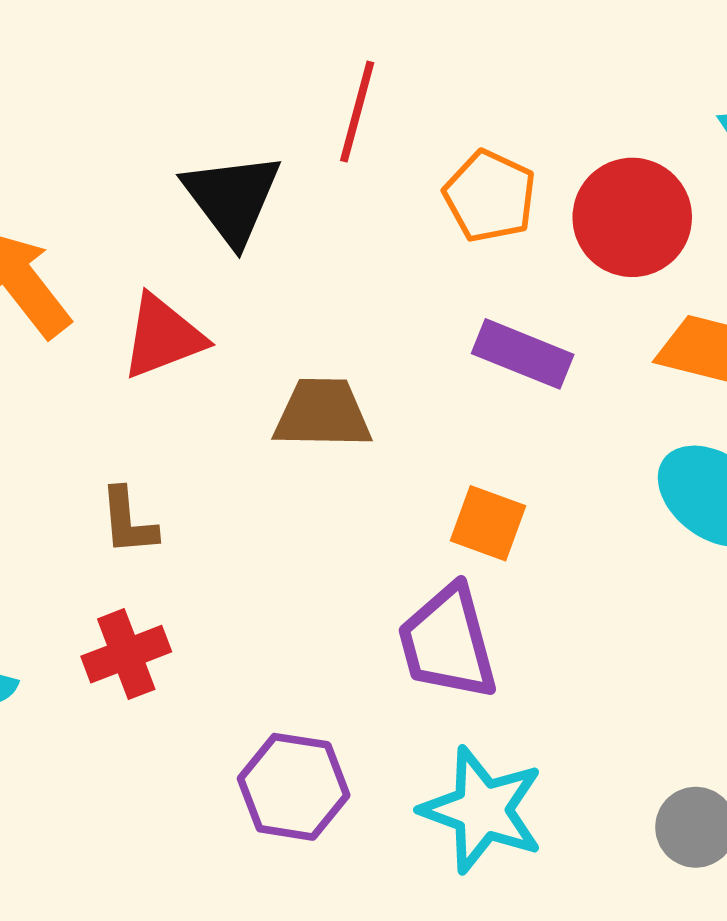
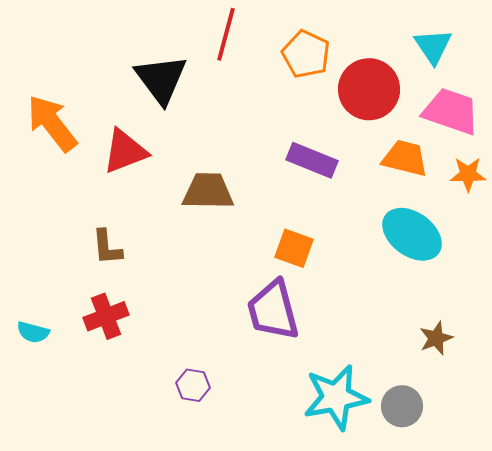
orange pentagon: (490, 196) -> (306, 54), moved
purple hexagon: (294, 787) -> (193, 385), size x0.6
cyan star: (482, 810) -> (336, 397), moved, turned -30

